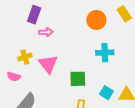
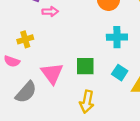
pink triangle: (48, 64) -> (52, 73), moved
cyan square: (106, 93) -> (120, 73), moved

